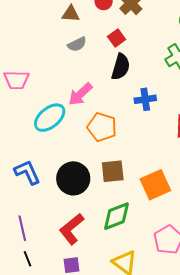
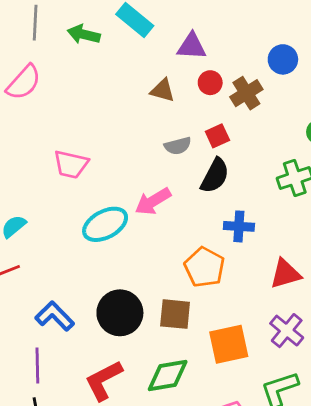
gray semicircle: (77, 44) -> (178, 146), moved
orange pentagon: (102, 127) -> (205, 267), moved
blue L-shape: (27, 172) -> (55, 316), moved, turned -32

